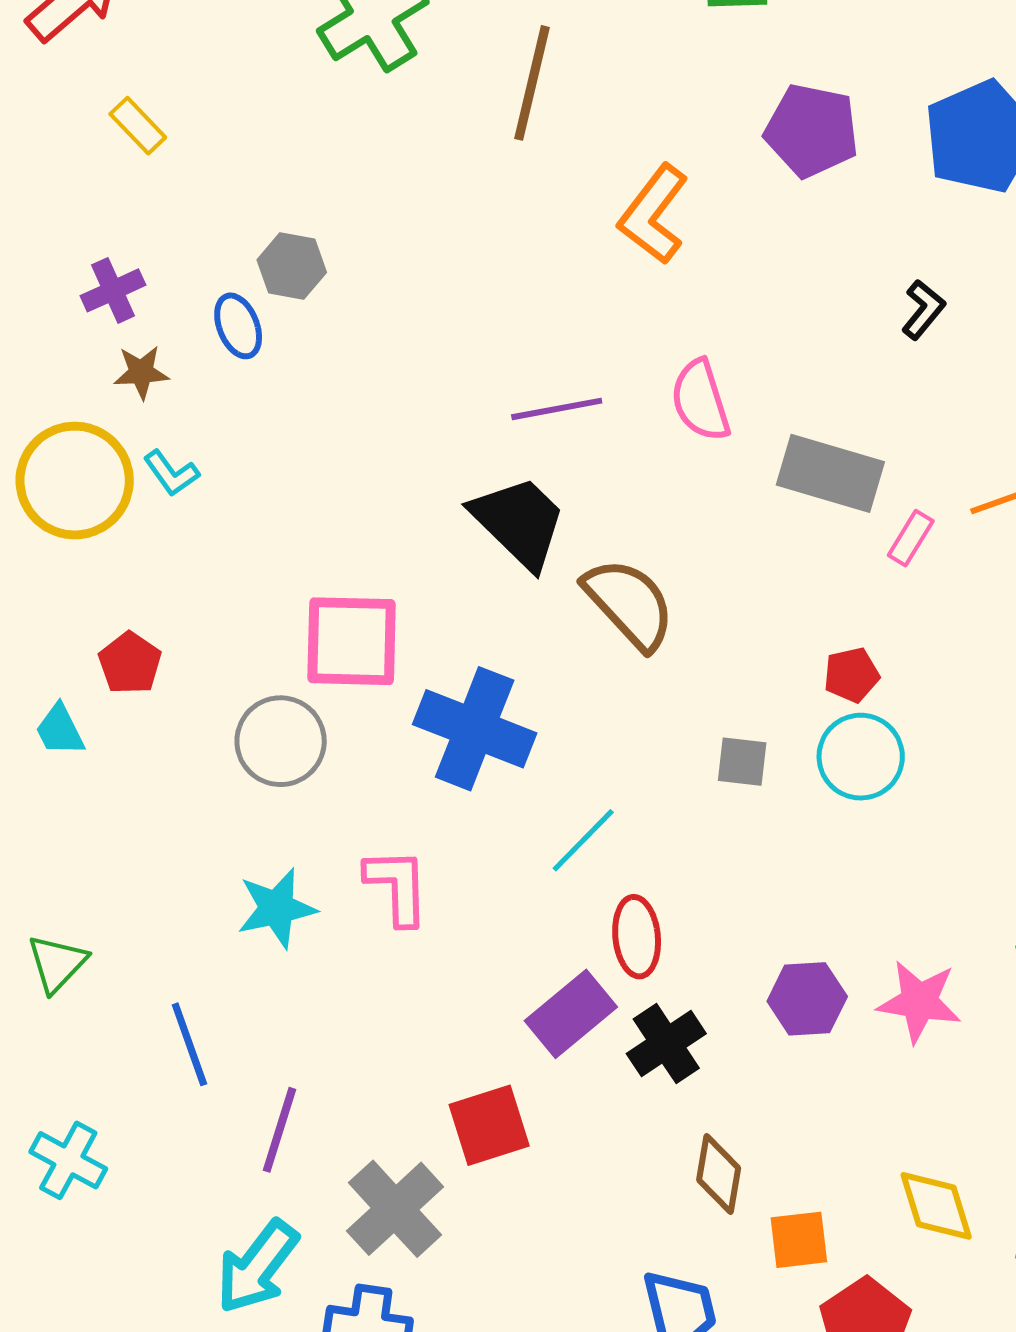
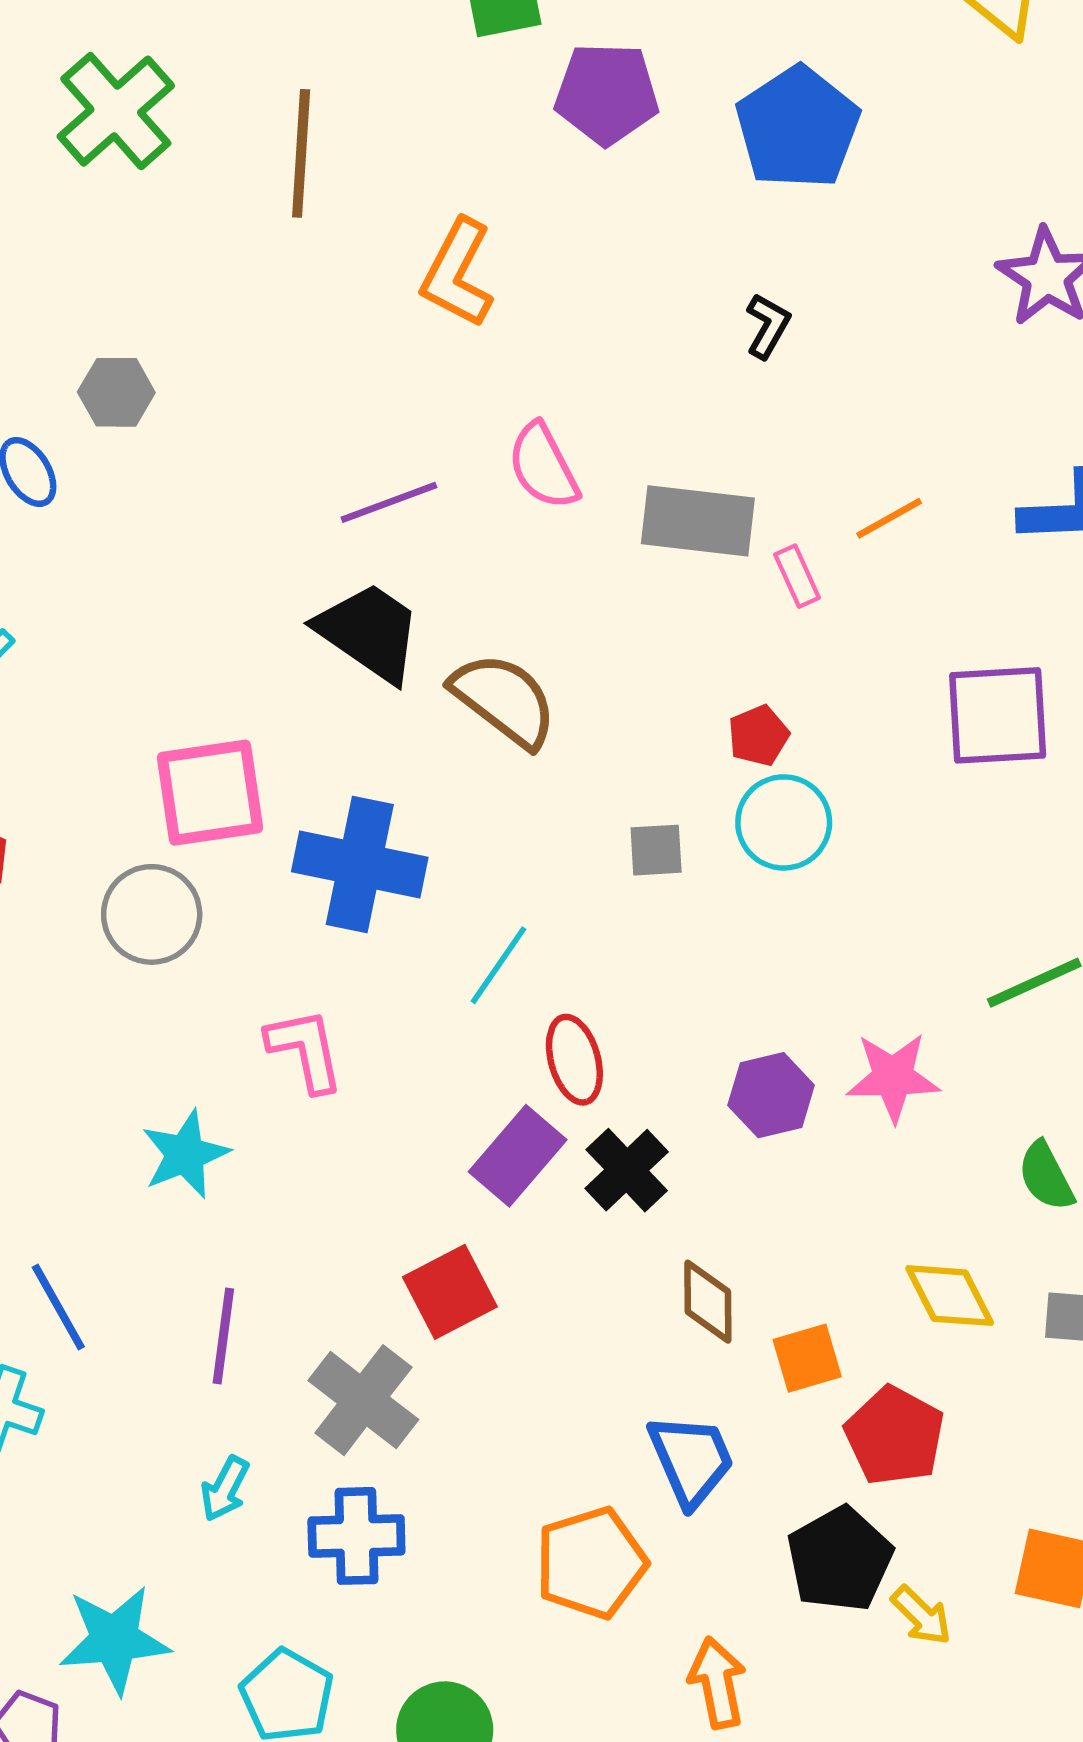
purple pentagon: (812, 131) -> (607, 94), moved
gray hexagon: (292, 266) -> (116, 392), moved
pink rectangle: (911, 538) -> (797, 576), turned -46
cyan star: (277, 908) -> (185, 1154), moved
blue line: (189, 1044) -> (58, 1307), moved
cyan arrow: (257, 1267) -> (225, 1489), size x0.6

